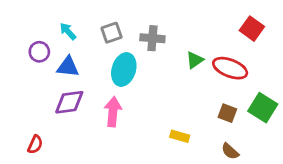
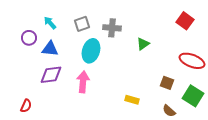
red ellipse: (230, 68) -> (192, 61), moved
green square: (263, 108) -> (193, 96), moved

